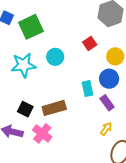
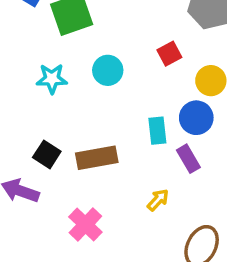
cyan star: (23, 65) -> (52, 79), size x0.7
yellow arrow: (106, 129) -> (158, 200), moved
pink cross: (42, 133) -> (85, 224), moved

